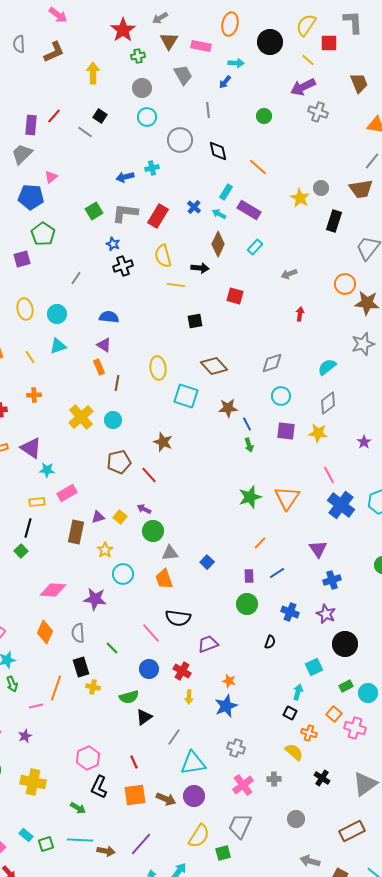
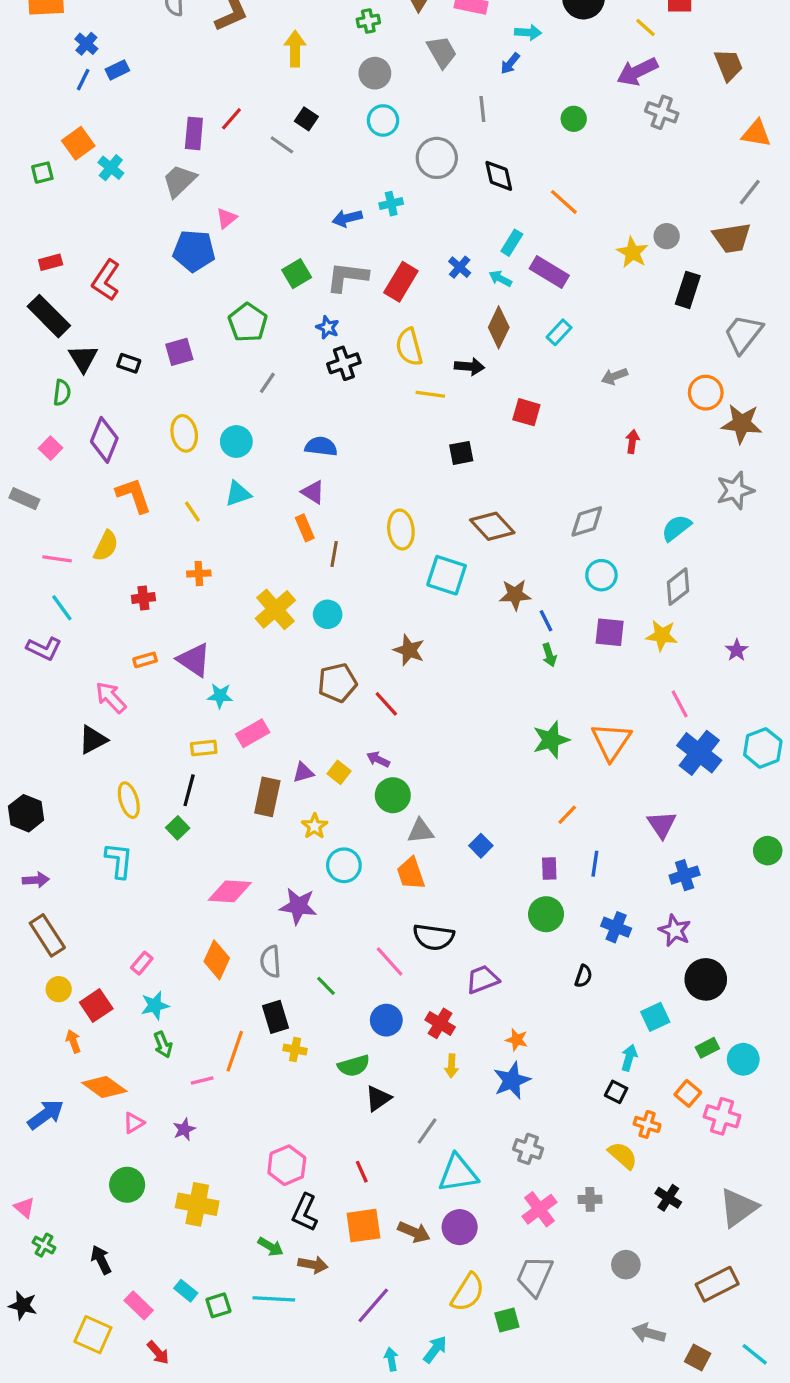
green pentagon: (43, 234) -> (248, 323), moved
blue line: (277, 573) -> (595, 864), turned -49
brown arrow: (106, 851) -> (313, 1265), moved

